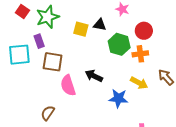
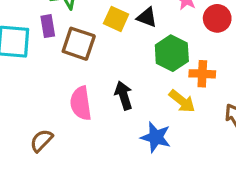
red circle: (144, 31) -> (217, 18), moved
brown square: (53, 62) -> (79, 44), moved
black arrow: (94, 76) -> (124, 95), turned 36
yellow arrow: (139, 83) -> (182, 101), moved

